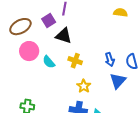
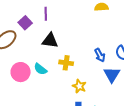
purple square: (49, 20) -> (25, 23), moved
pink circle: (29, 51) -> (21, 72), moved

